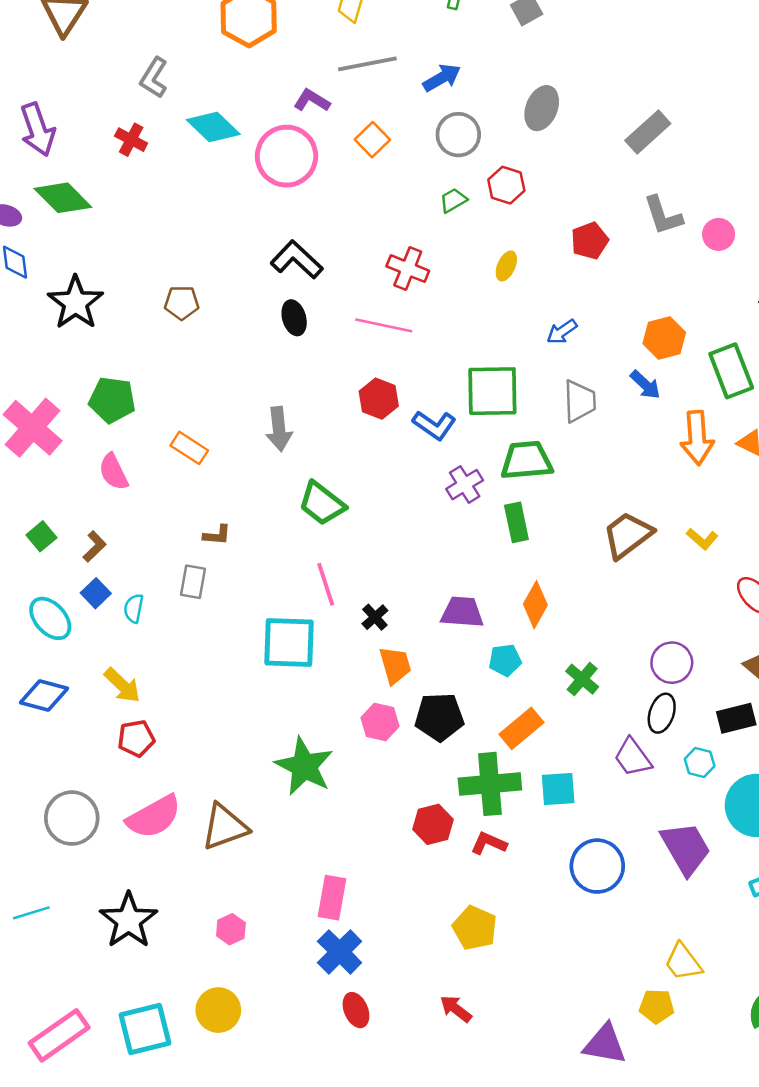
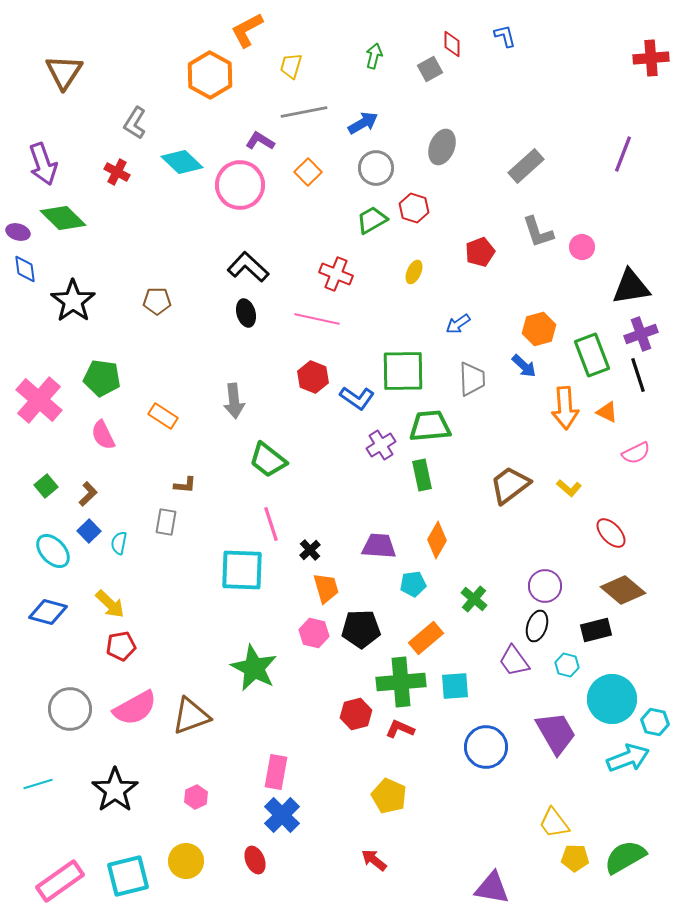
green trapezoid: (453, 200) -> (372, 220), size x1.4
yellow pentagon: (657, 1006) -> (575, 858), moved
red ellipse: (356, 1010) -> (255, 860), moved

